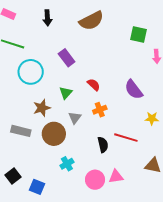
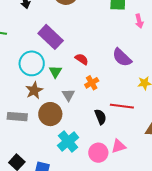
purple rectangle: (67, 58) -> (51, 37), size x1.4
cyan circle: (31, 72) -> (32, 63), moved
cyan cross: (67, 164) -> (68, 141), size x1.5

